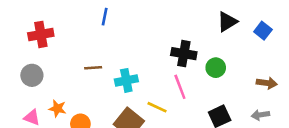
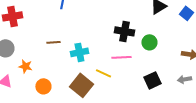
pink line: (180, 87) -> (121, 57), turned -72
orange star: (57, 108) -> (25, 66), moved

